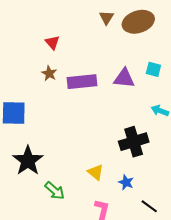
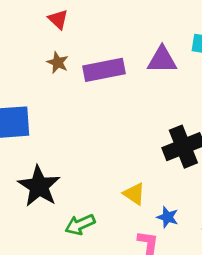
blue star: (126, 182) -> (168, 217), moved
green arrow: (55, 191) -> (80, 225), turned 120

